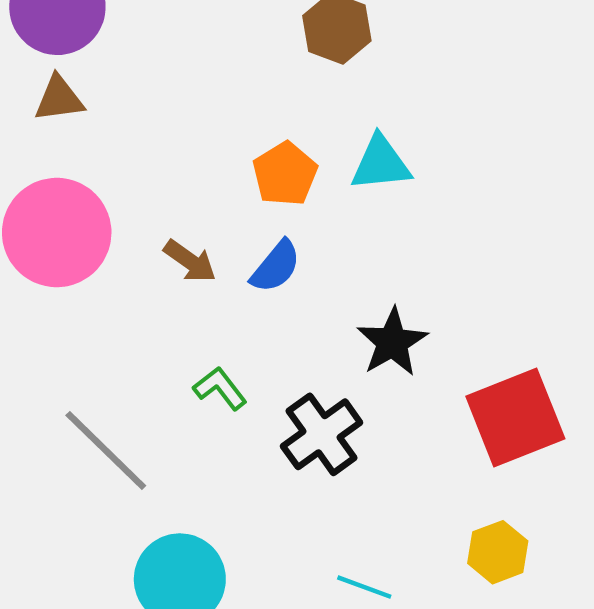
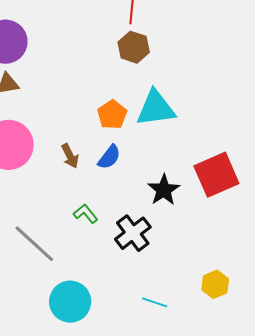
cyan triangle: (381, 163) -> (156, 108), size x1.4
brown arrow: (190, 261) -> (70, 156), turned 30
red square: (515, 417) -> (216, 175), moved

